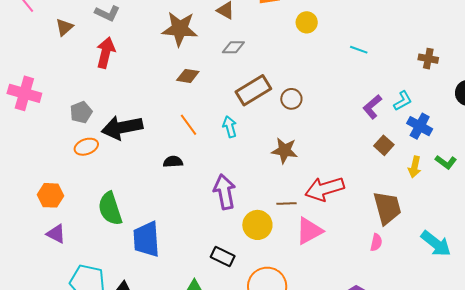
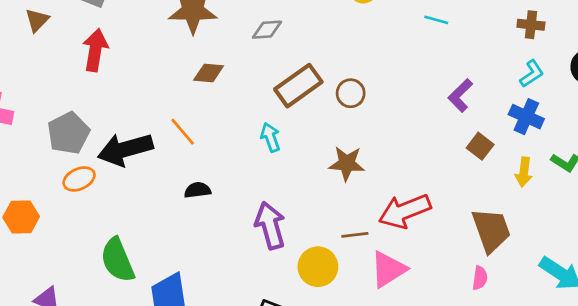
cyan L-shape: (403, 101) -> (532, 74), moved
gray pentagon: (81, 112) -> (68, 133), size x1.4
orange line: (189, 125) -> (183, 132), moved
orange hexagon: (50, 195) -> (21, 217), moved

